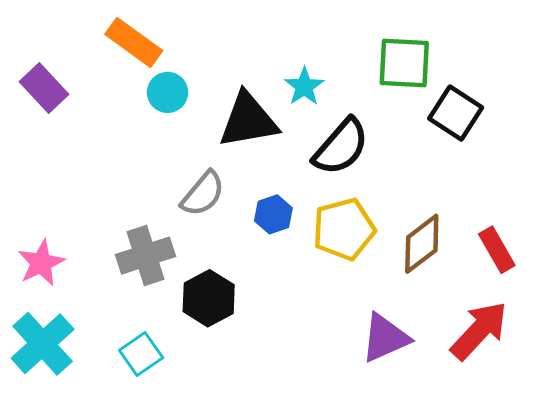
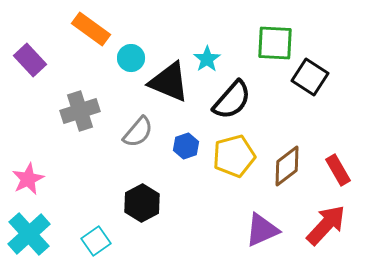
cyan circle: (168, 92) -> (131, 58), moved
black triangle: (248, 120) -> (169, 82), turned 33
gray cross: (145, 256) -> (80, 111), moved

